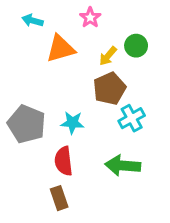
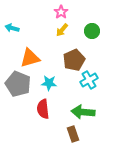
cyan arrow: (32, 20) -> (12, 28), moved
orange triangle: (61, 49) -> (30, 58), moved
yellow arrow: (108, 56) -> (62, 30), moved
brown rectangle: (59, 198) -> (73, 134), moved

